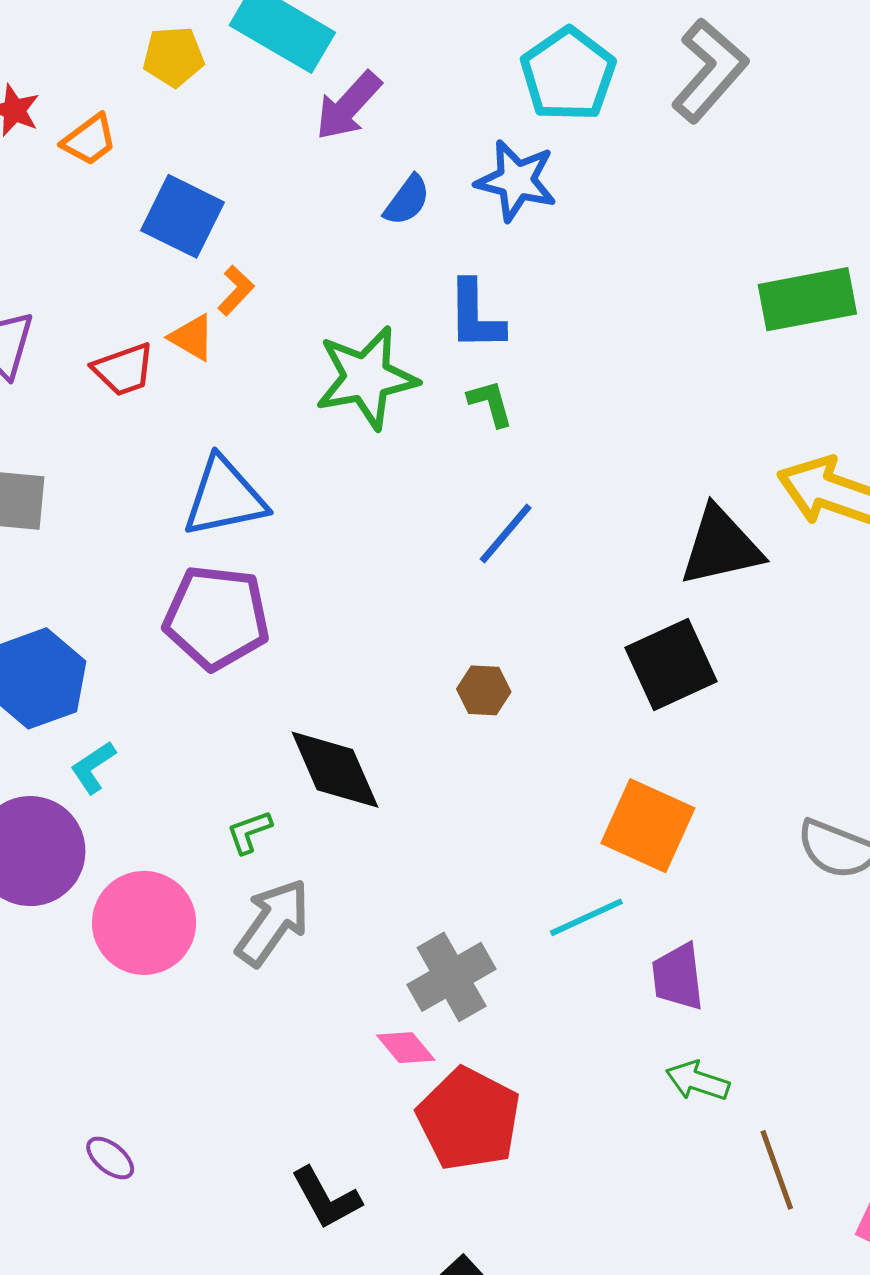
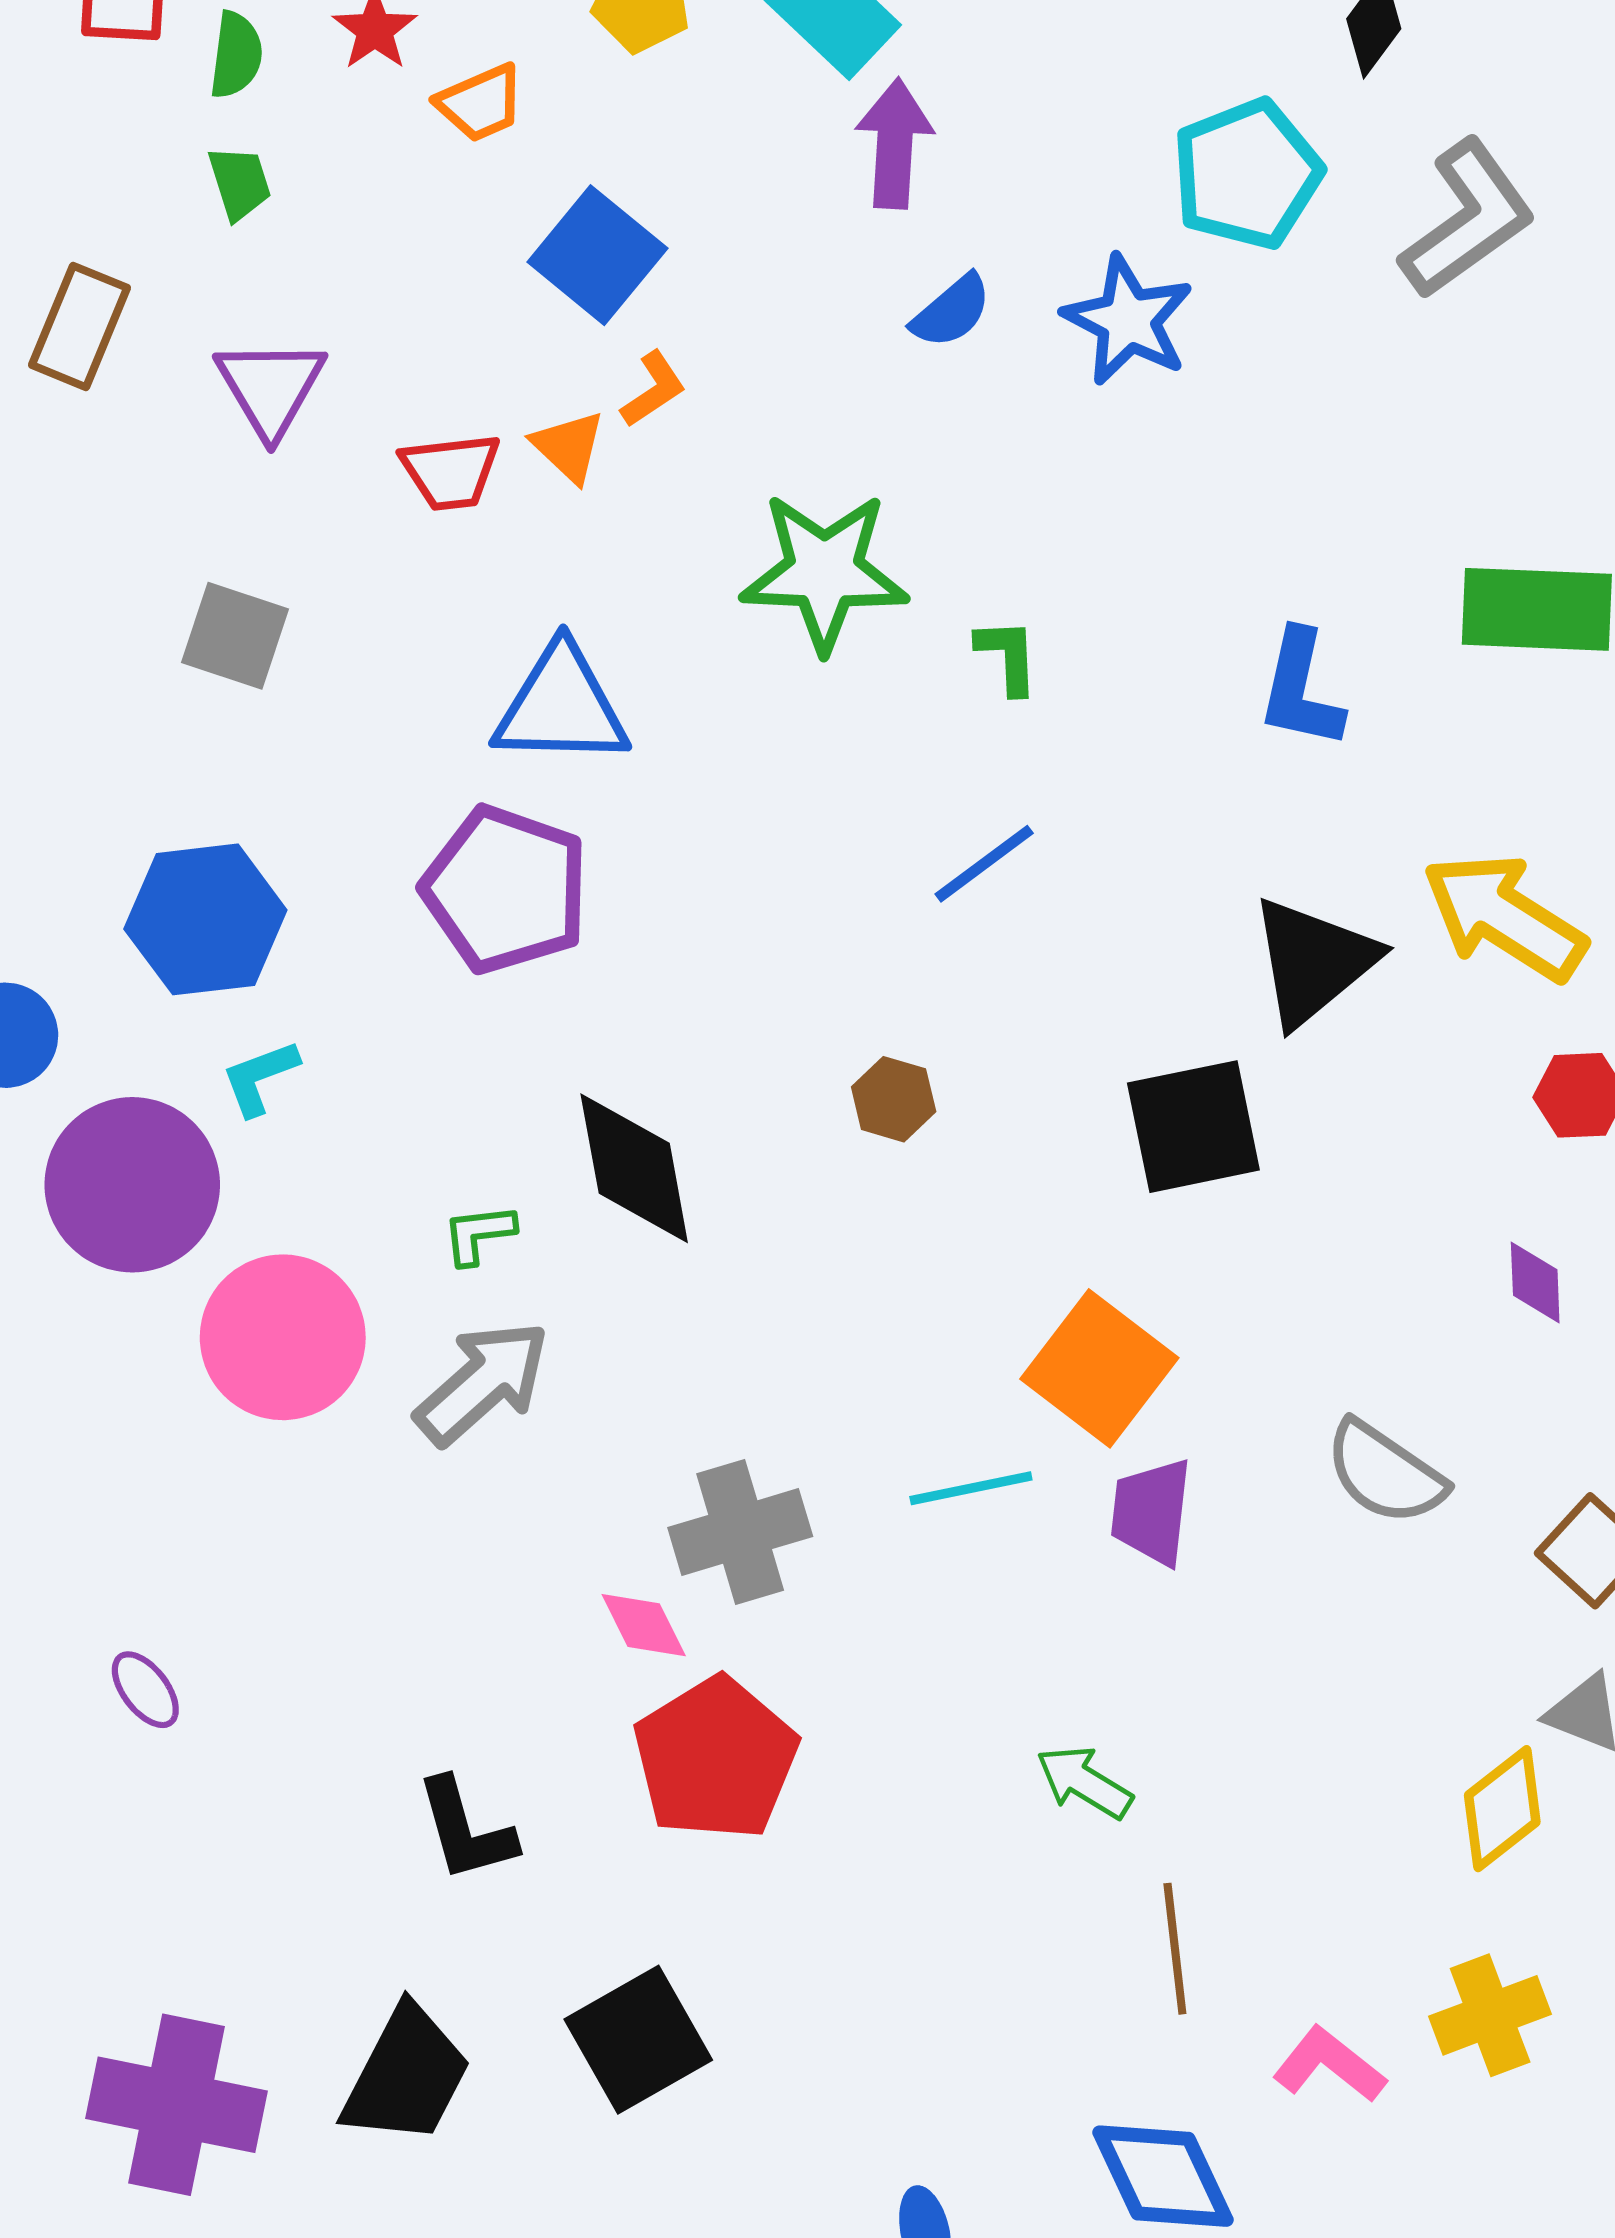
purple arrow: (348, 106) -> (894, 144), turned 128
blue L-shape: (475, 315) -> (1301, 689), moved
black triangle: (721, 546) -> (1313, 961), turned -40
purple trapezoid: (678, 977) -> (1151, 1512), moved

